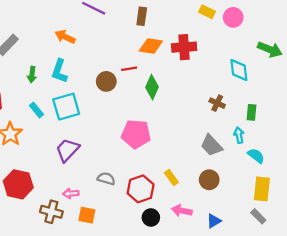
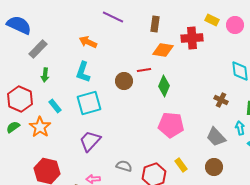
red cross: (184, 47) -> (192, 38), moved
green arrow: (32, 75) -> (45, 75), moved
cyan rectangle: (37, 110) -> (55, 106), moved
pink pentagon: (136, 134) -> (171, 125), moved

